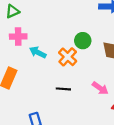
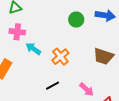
green circle: (83, 41) -> (76, 20), moved
black line: (63, 89) -> (53, 86), turned -40

